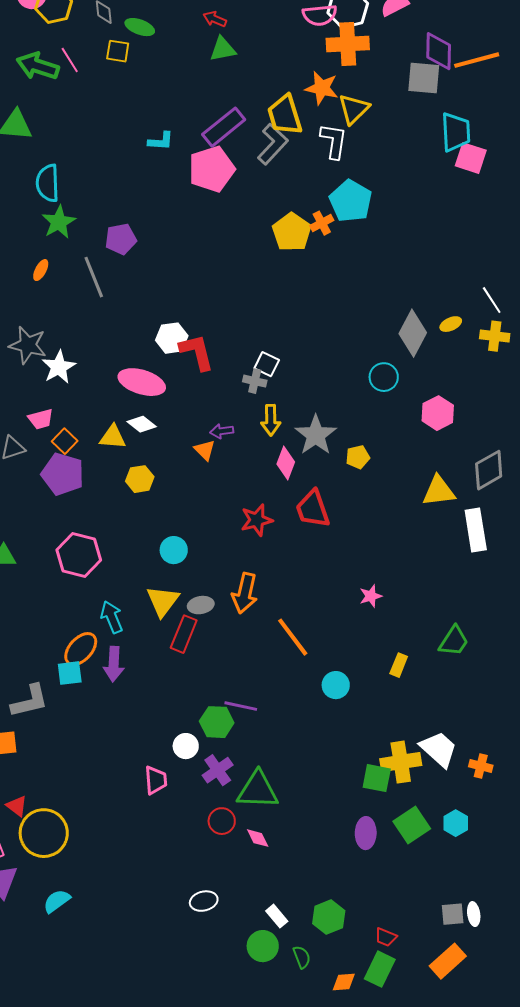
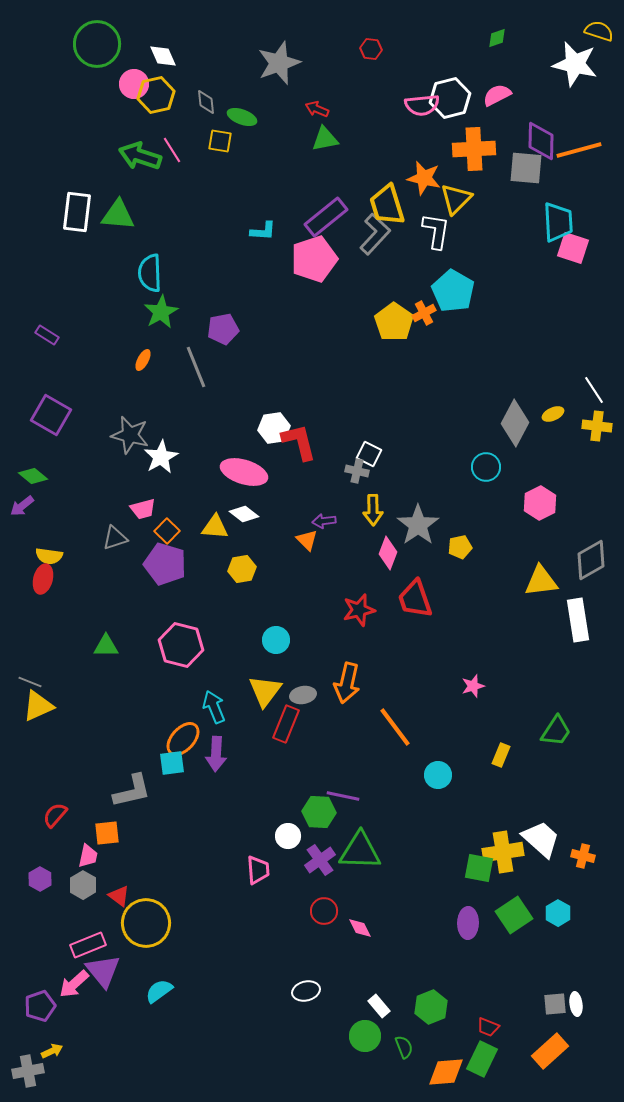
orange cross: (348, 44) -> (474, 149), moved
green triangle: (258, 790) -> (360, 851), moved
orange diamond: (344, 982) -> (446, 1072), size x1.5

